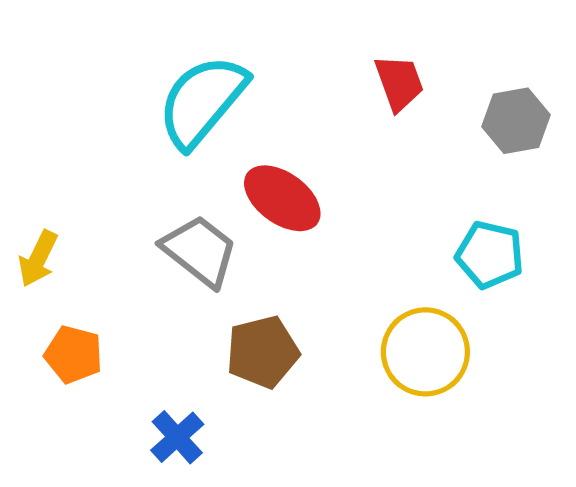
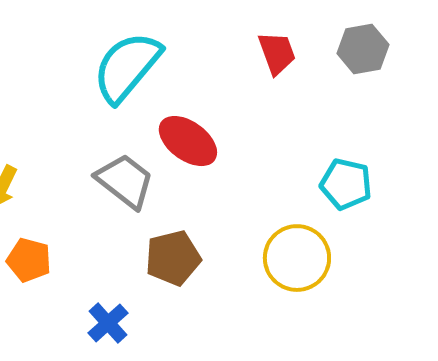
gray hexagon: (516, 121) -> (363, 49), moved

